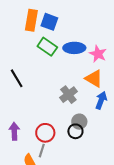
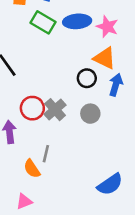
gray cross: (68, 95) -> (55, 110), moved
black circle: (75, 131) -> (87, 78), moved
red circle: (45, 133) -> (32, 108), moved

